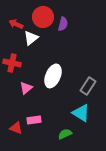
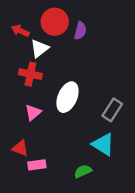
red cross: (12, 63) -> (30, 74), moved
pink rectangle: (34, 120) -> (37, 165), moved
red triangle: (16, 128) -> (20, 148), moved

